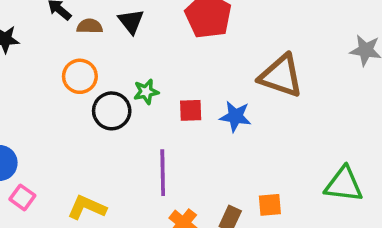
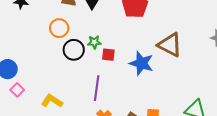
red square: (191, 110) -> (108, 55), moved
blue star: (235, 116) -> (141, 63), size x1.4

